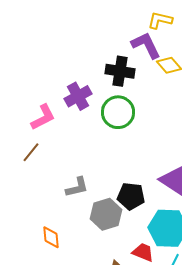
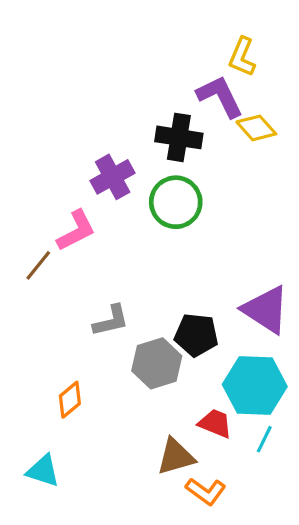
yellow L-shape: (160, 20) -> (242, 57), turned -80
pink L-shape: (43, 117) -> (76, 231), moved
orange diamond: (51, 237) -> (70, 400), turned 55

